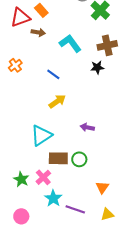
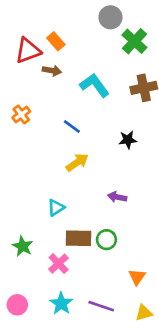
black star: (97, 67) -> (128, 140), moved
cyan triangle: (41, 135) -> (56, 208), size x0.6
green star: (21, 179) -> (23, 246), moved
cyan star: (53, 198) -> (61, 303), moved
pink circle: (21, 216) -> (17, 305), moved

